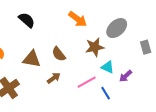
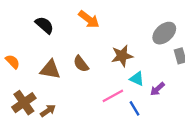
orange arrow: (78, 19) -> (89, 19), moved
gray ellipse: (117, 28) -> (164, 33), moved
brown arrow: (54, 78) -> (48, 111), moved

